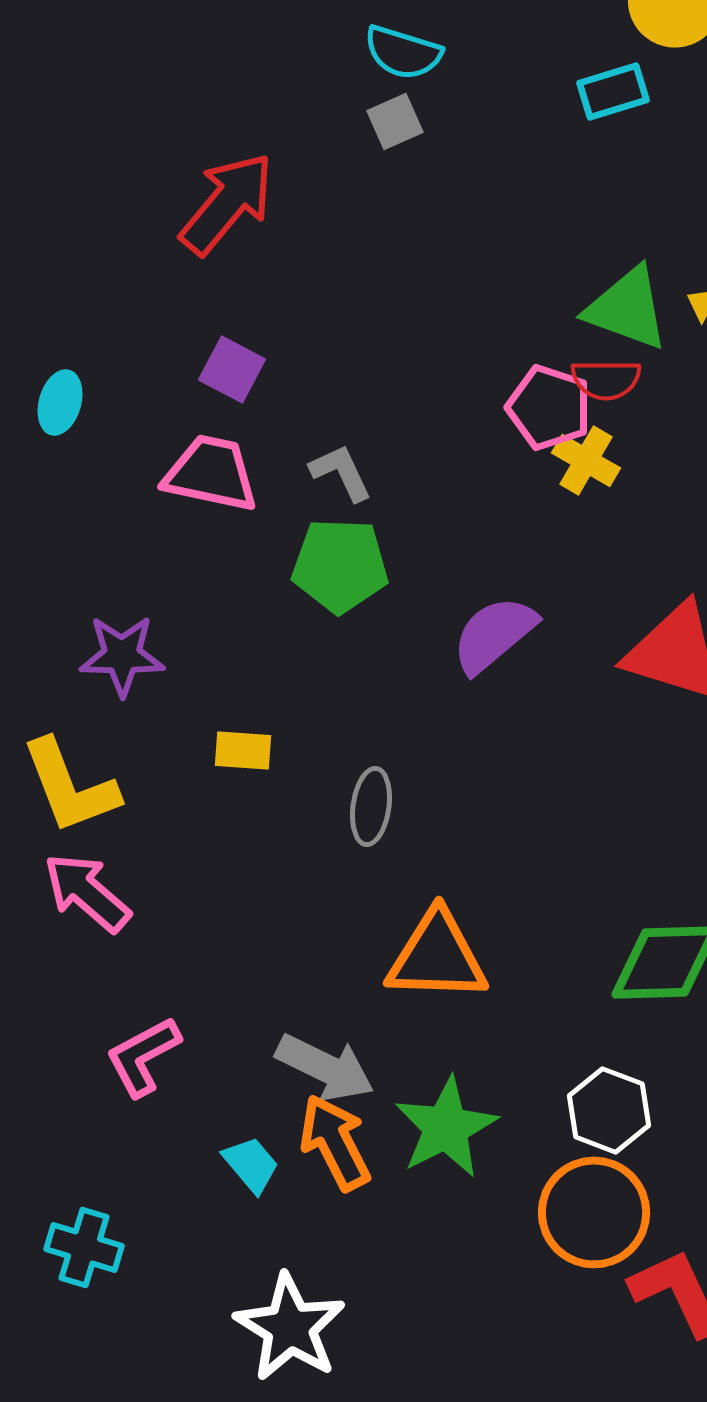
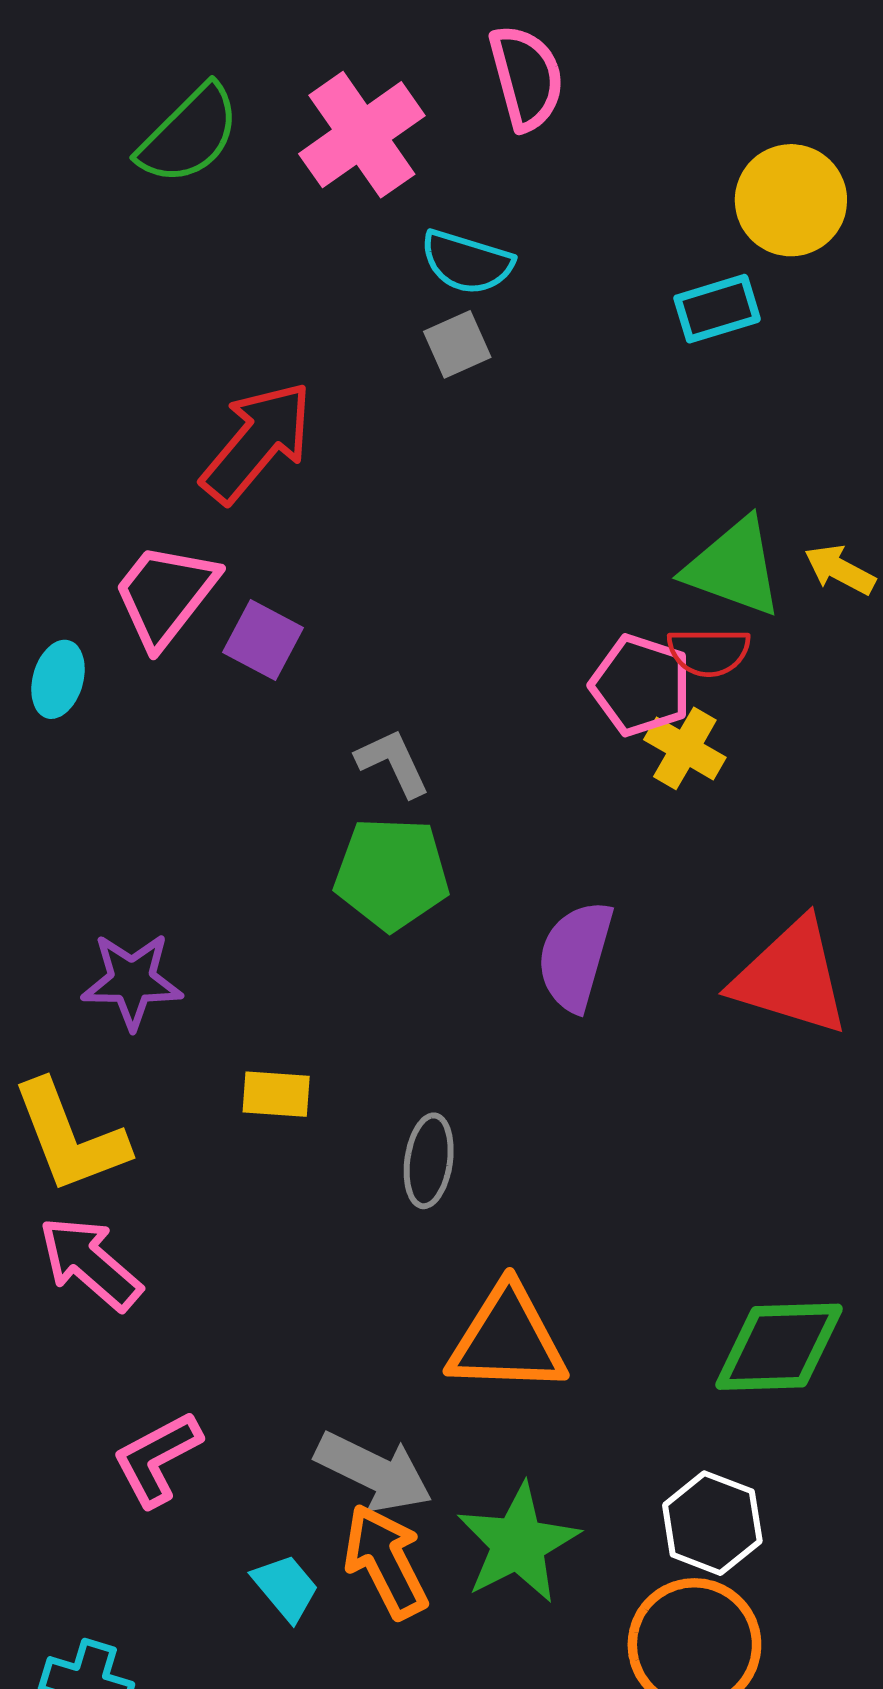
pink trapezoid: (211, 473) -> (165, 595), moved, turned -64
purple semicircle: (494, 634) -> (575, 956), turned -34

